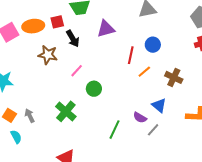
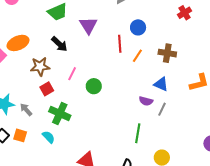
red square: (57, 22) -> (47, 89), moved
purple triangle: (106, 29) -> (88, 25), turned -30
green cross: (66, 111) -> (60, 113), moved
gray arrow: (30, 116) -> (26, 109), moved
green line: (115, 130) -> (138, 133), moved
cyan semicircle: (16, 137) -> (49, 137), moved

